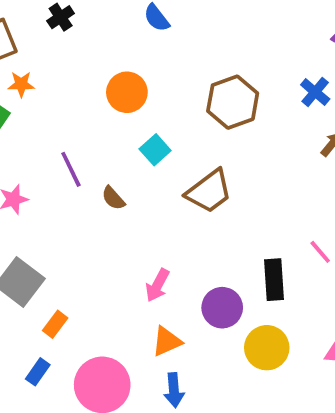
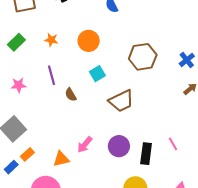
orange star: (21, 84) -> (51, 40), moved
purple circle: (222, 308) -> (119, 146), moved
orange triangle: (167, 341) -> (61, 159), moved
blue rectangle: (38, 372) -> (11, 167), moved

